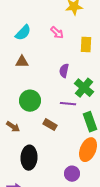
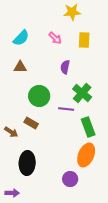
yellow rectangle: (86, 45) -> (84, 40), moved
purple semicircle: (64, 71) -> (65, 67), moved
green circle: (30, 101) -> (39, 96), moved
brown rectangle: (50, 125) -> (31, 123), moved

